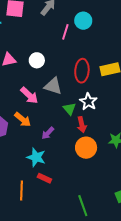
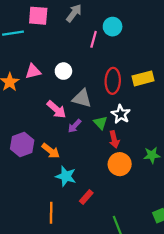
orange arrow: (23, 119) -> (51, 151), moved
purple arrow: (48, 133) -> (75, 126), moved
red rectangle: (44, 178) -> (86, 197), moved, turned -72

